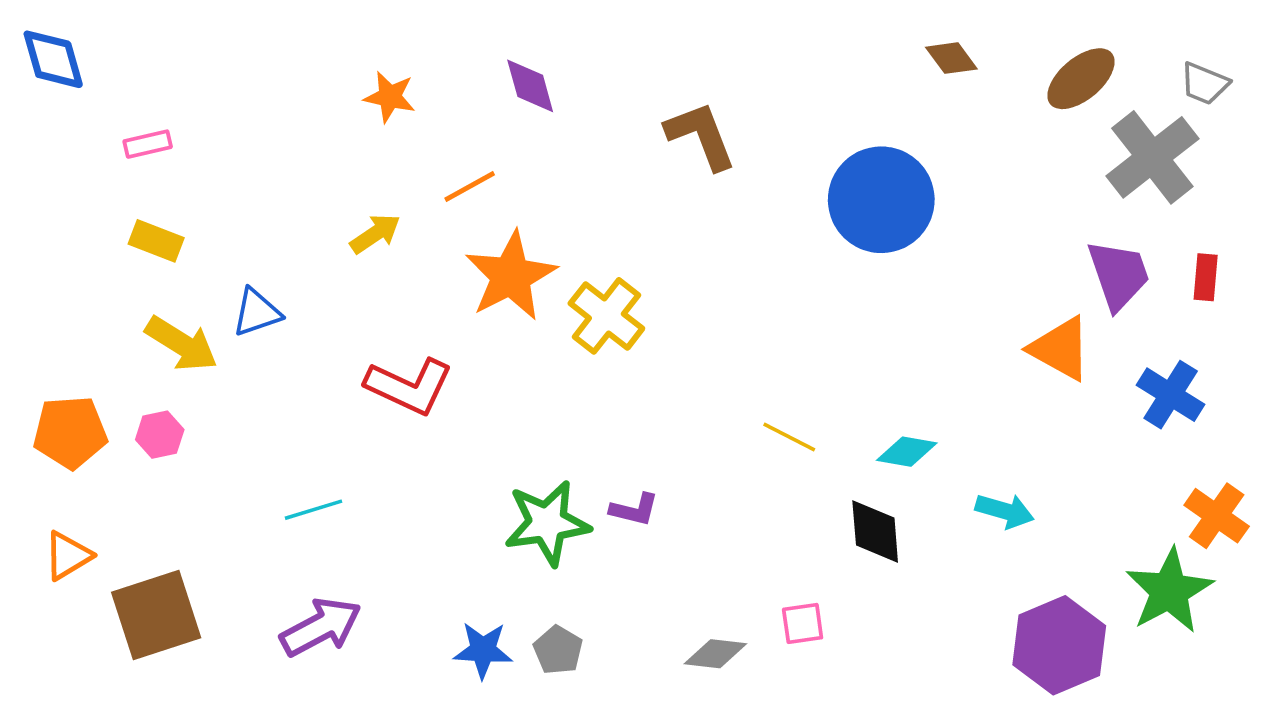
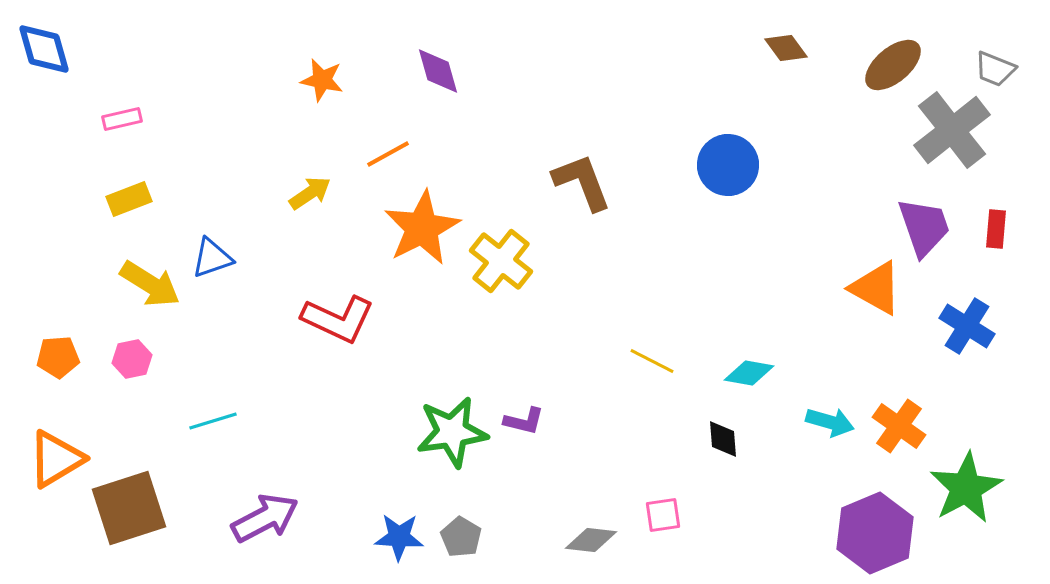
brown L-shape: (701, 136) -> (582, 182), moved
blue circle: (881, 200) -> (728, 165), size x0.7
yellow rectangle: (156, 241) -> (129, 199), turned -42
orange pentagon: (70, 432) -> (58, 357), size x0.7
cyan line: (313, 510) -> (213, 421), moved
orange cross: (1217, 516) -> (899, 426), moved
black diamond: (875, 531) -> (723, 439), size x0.7
orange triangle: (68, 556) -> (56, 459), size x1.4

